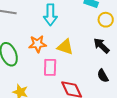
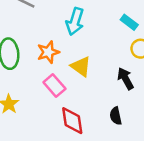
orange star: (38, 44) -> (48, 52), turned -30
pink rectangle: (50, 67) -> (54, 85), turned -60

